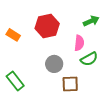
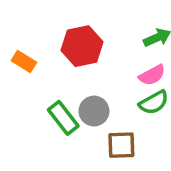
pink semicircle: (79, 43) -> (152, 75), moved, turned 56
green rectangle: (15, 81) -> (63, 118), moved

